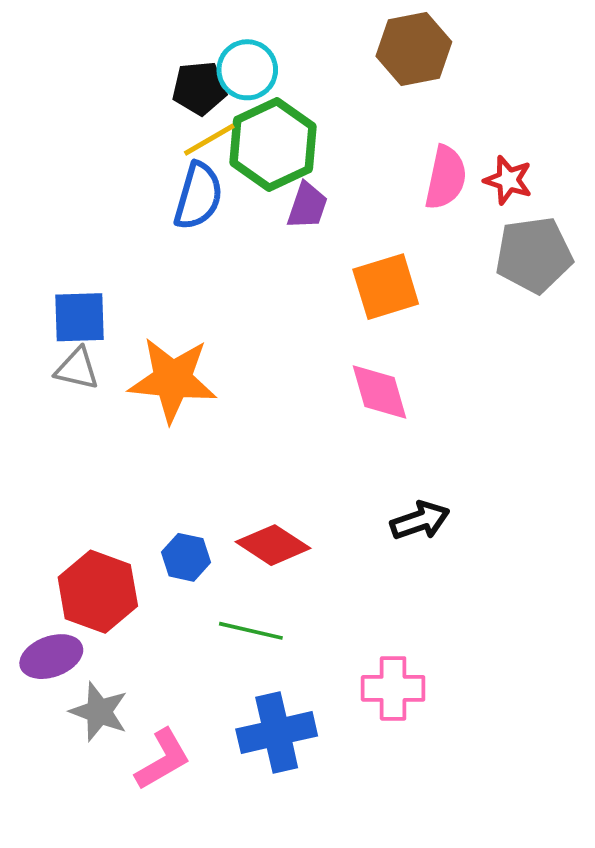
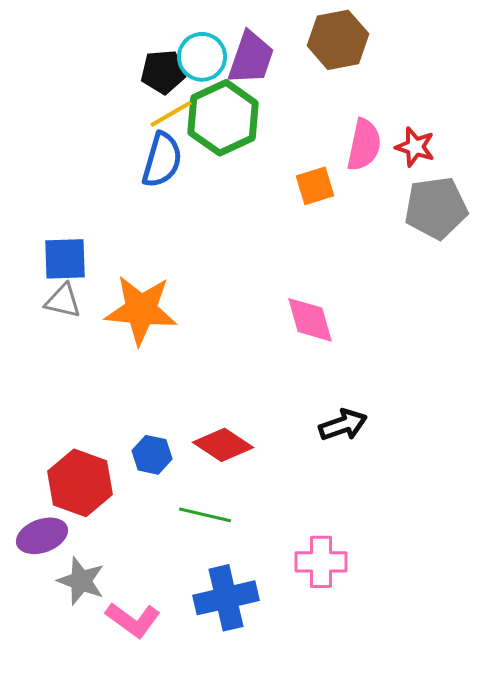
purple trapezoid: (307, 206) -> (251, 58), moved, size x1.4
orange square: (386, 287) -> (315, 186), moved, size x0.7
pink L-shape: (163, 759) -> (133, 620), turned 66

